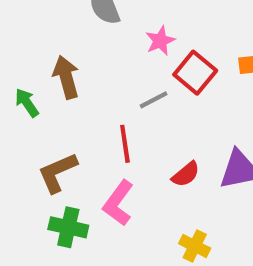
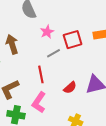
pink star: (160, 41) -> (47, 32), moved
red square: (195, 73) -> (73, 40), turned 36

